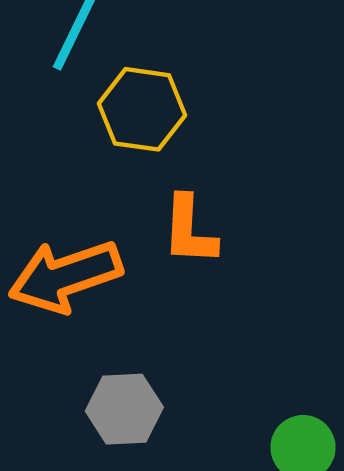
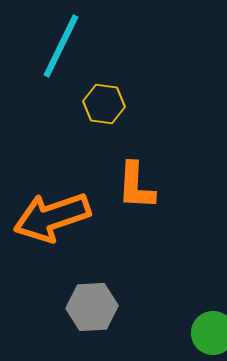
yellow hexagon: (142, 109) -> (104, 104), size x0.7

